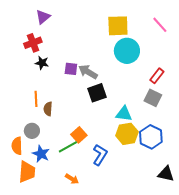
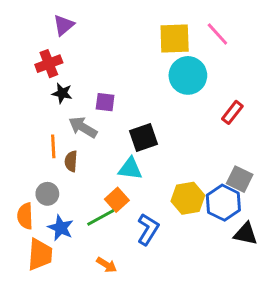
pink line: (160, 25) -> (217, 34), moved
gray arrow: (88, 72) -> (83, 127), moved
gray square: (153, 98) -> (240, 179), moved
cyan triangle: (124, 114) -> (130, 169), moved
black triangle: (166, 174) -> (246, 234), moved

